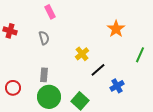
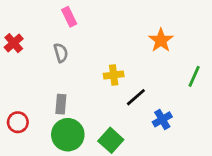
red cross: (10, 31) -> (14, 43), turned 32
yellow cross: (82, 54) -> (114, 75), turned 32

